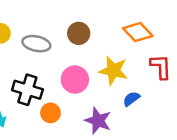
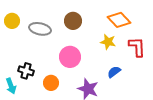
yellow star: (113, 71) -> (108, 42), moved, size x0.7
black cross: (27, 90) -> (26, 71), moved, size x0.7

